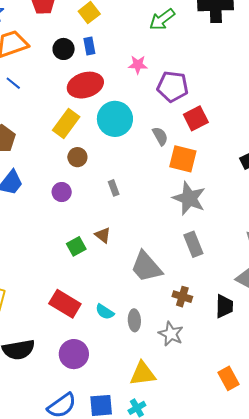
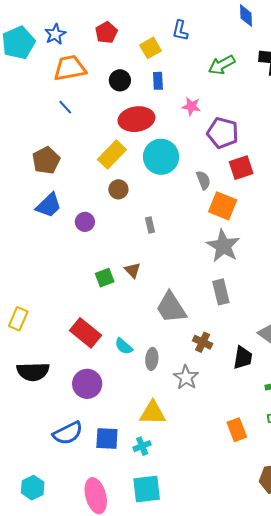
blue rectangle: (89, 46) -> (158, 81), moved
purple circle: (62, 192) -> (85, 222), moved

